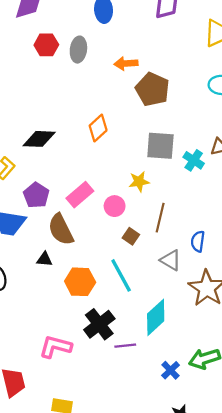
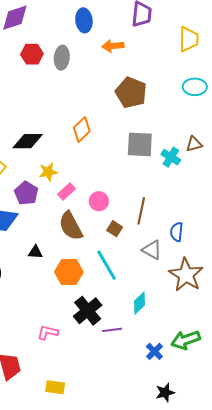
orange arrow: (126, 63) -> (113, 46), moved
yellow star: (139, 182) -> (48, 172), moved
pink rectangle: (80, 195) -> (67, 192), size x0.7
brown semicircle: (61, 230) -> (71, 226), moved
cyan diamond: (156, 317) -> (139, 303), size x0.7
pink L-shape: (55, 347) -> (48, 332), size x0.7

